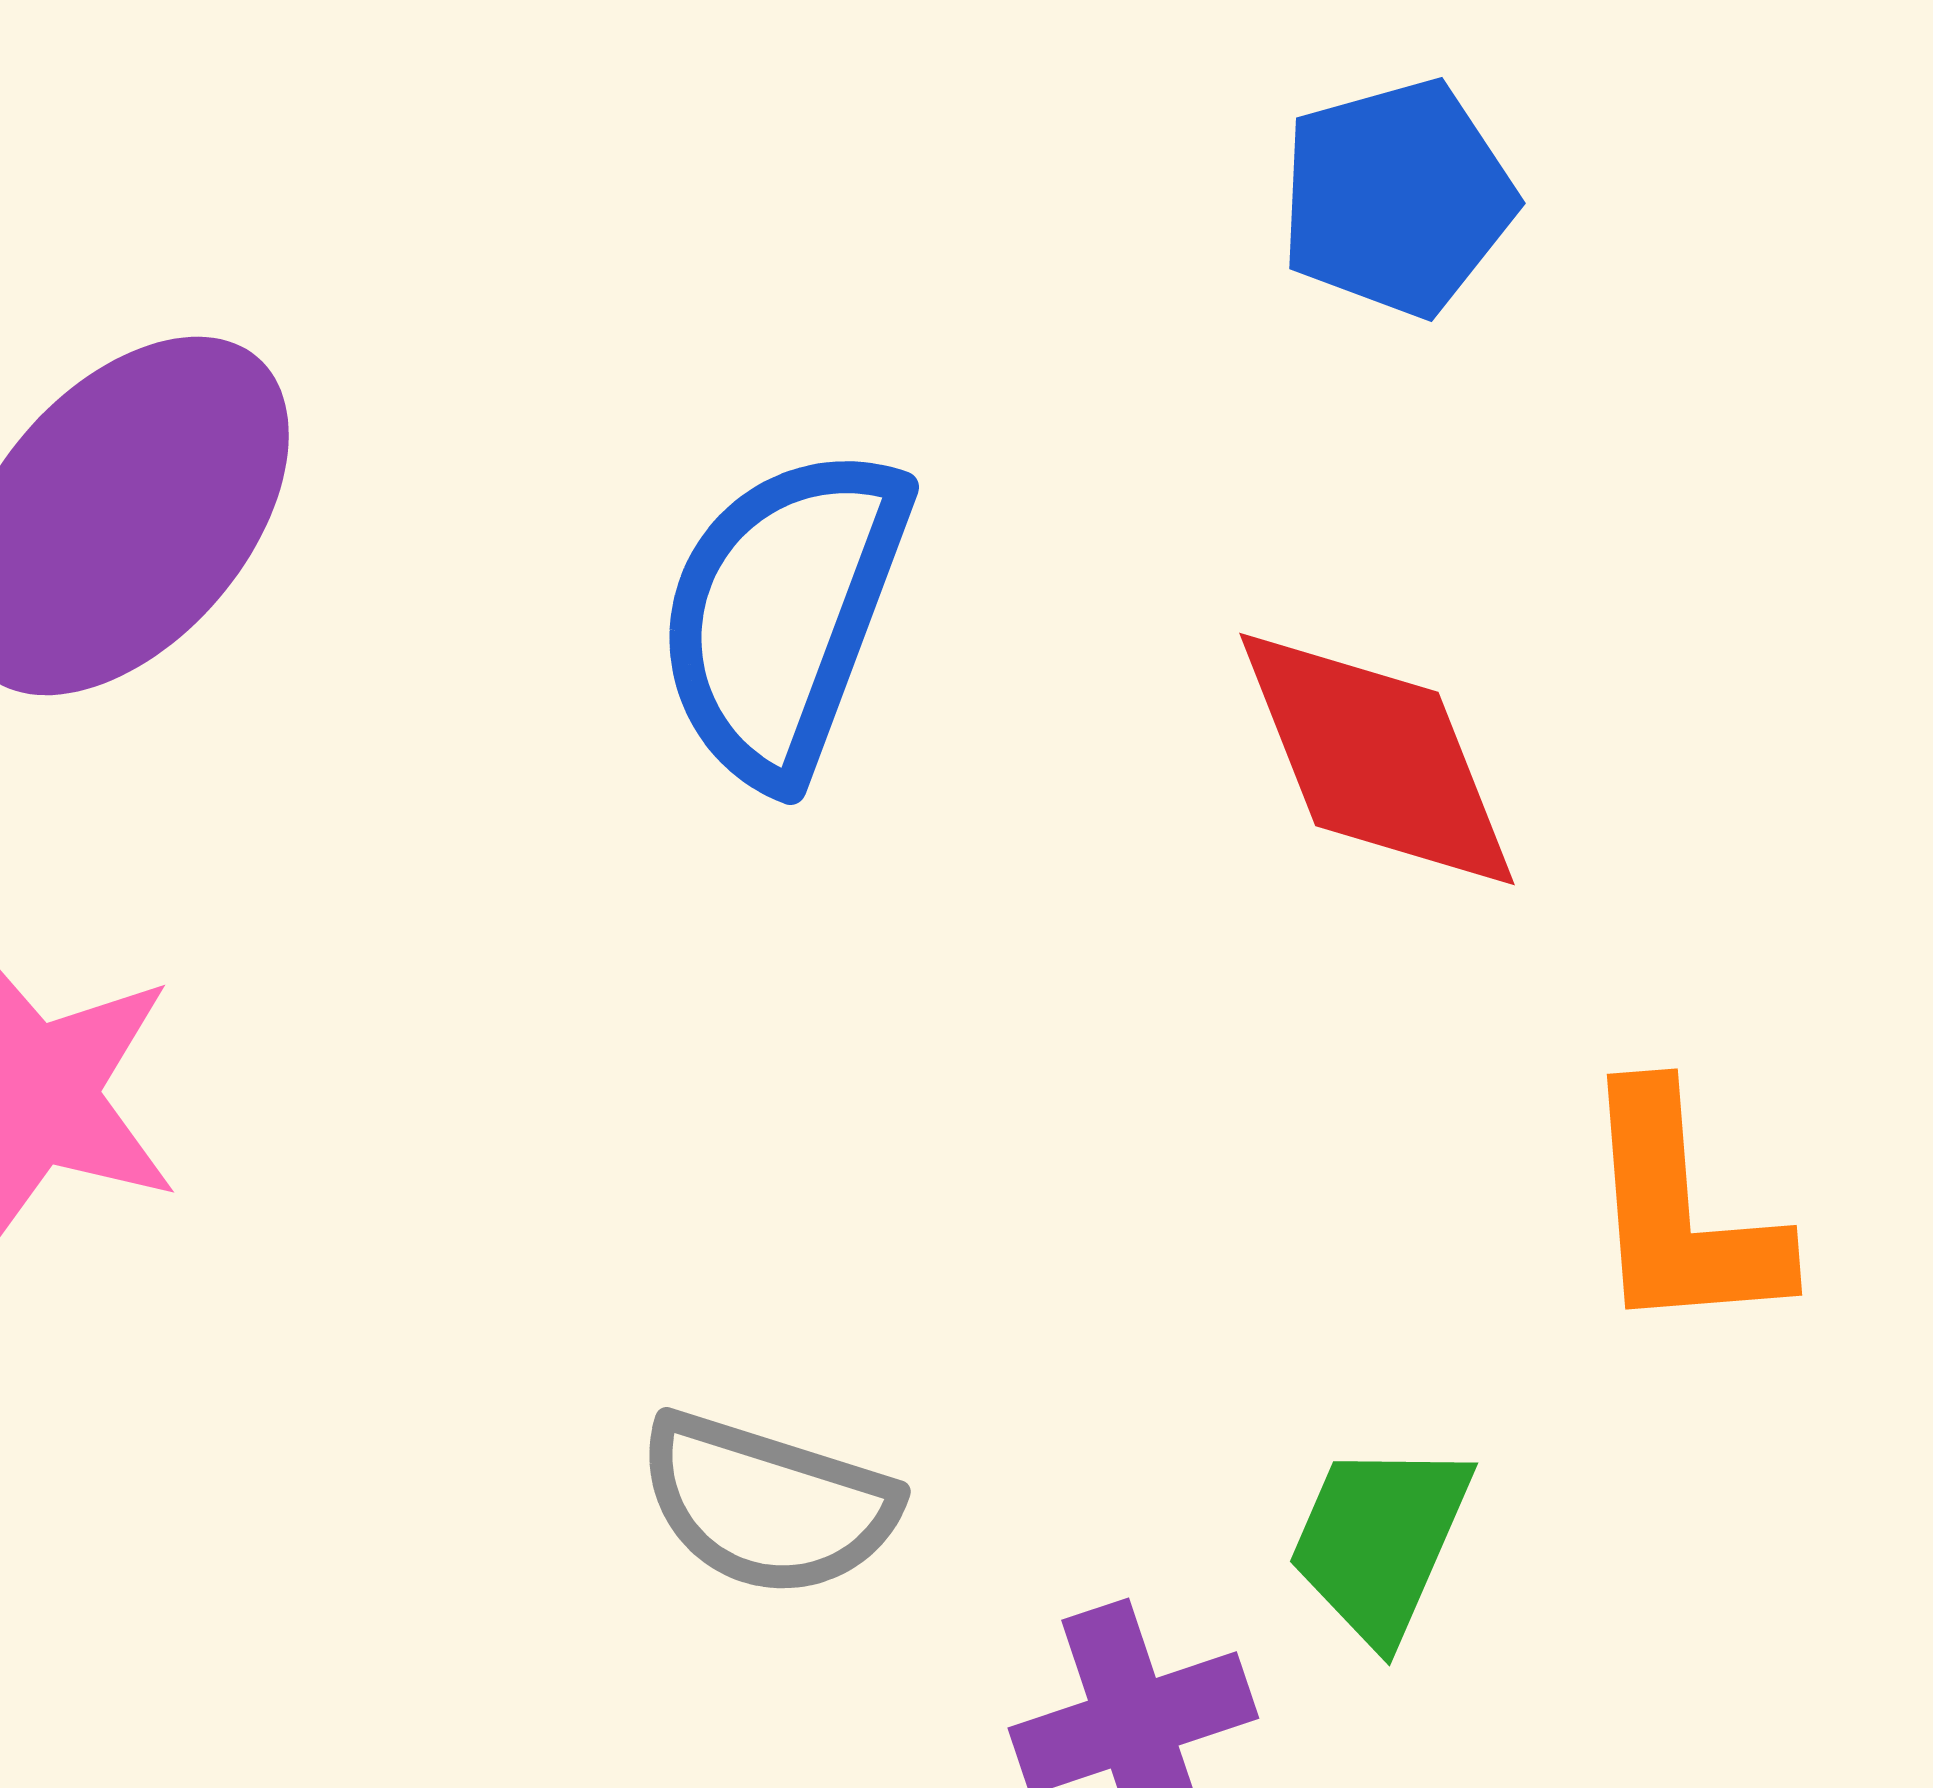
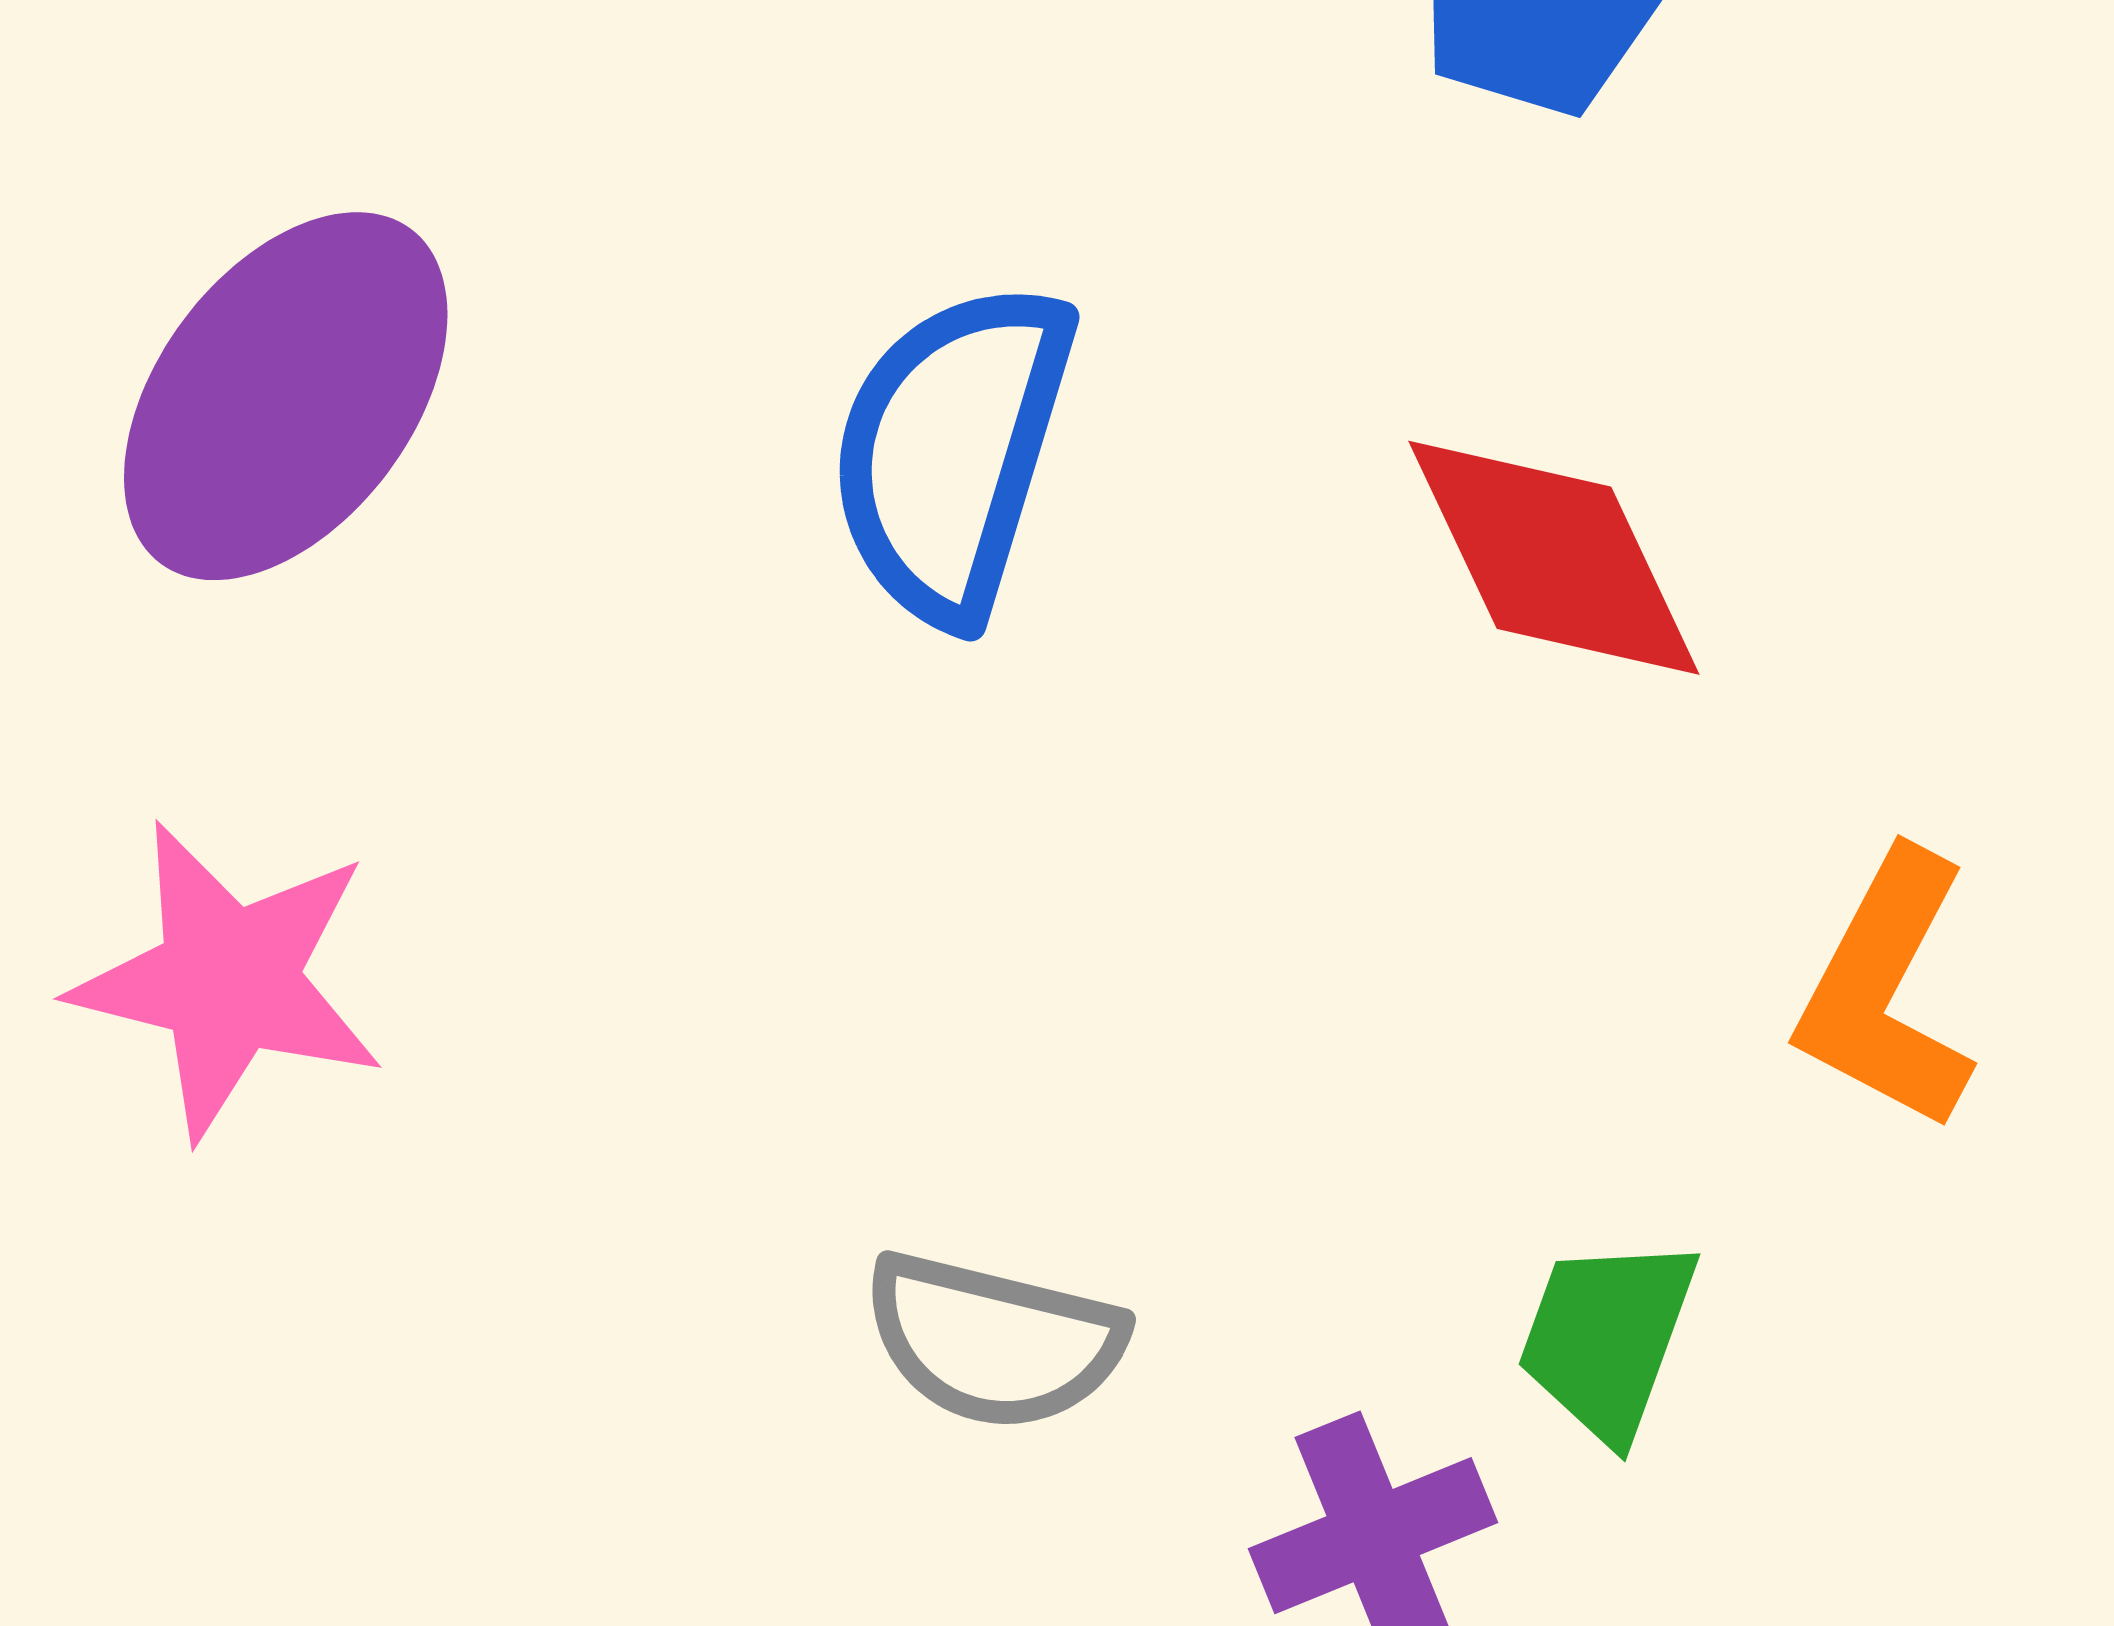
orange L-shape: (1681, 1212) -> (1887, 991), turned 36

